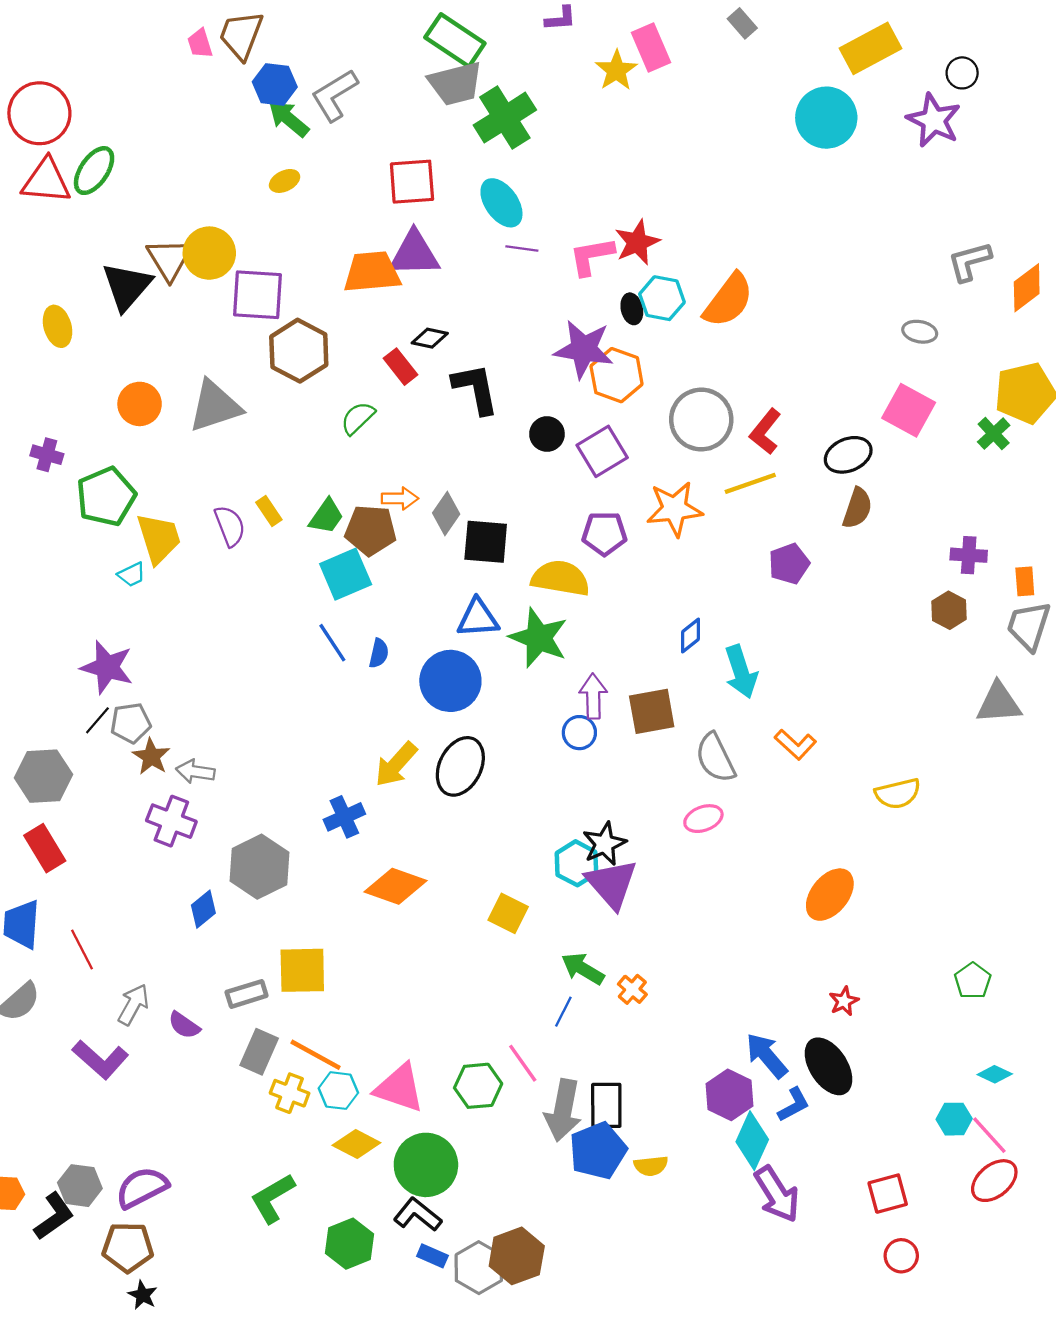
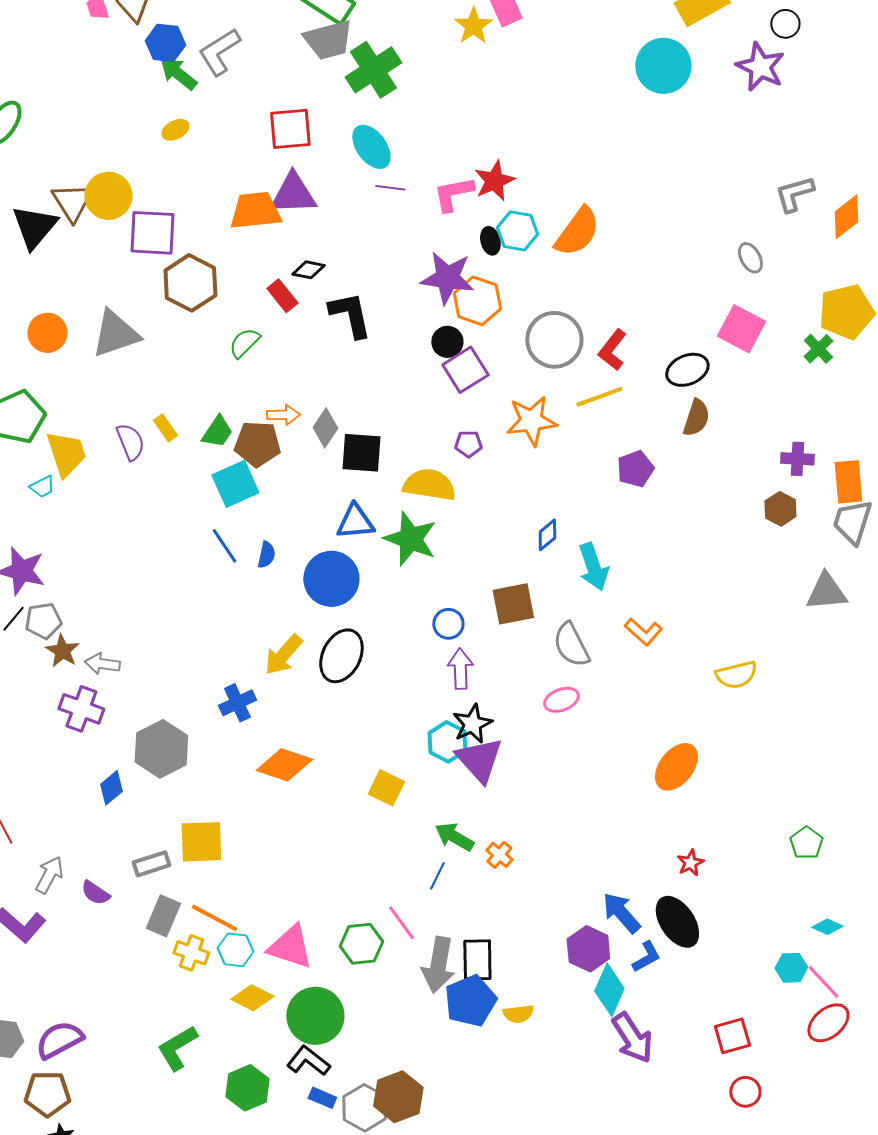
gray ellipse: (920, 332) -> (750, 258), turned 52
black circle: (547, 434) -> (447, 342), moved
purple pentagon: (604, 533) -> (468, 444), size x0.7
orange rectangle: (1025, 581) -> (848, 482), size x1.6
purple arrow: (593, 696) -> (460, 669), moved

